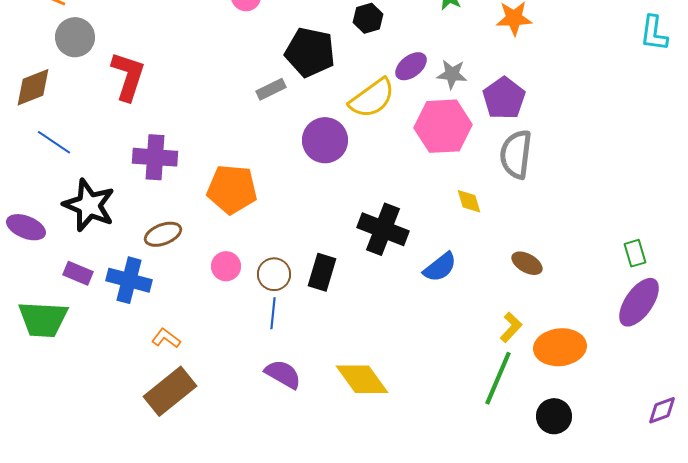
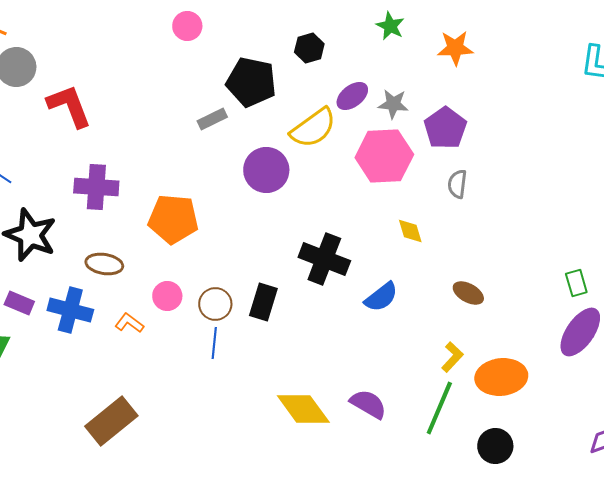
red L-shape: (128, 76) -> (69, 106), turned -39
gray semicircle: (516, 154) -> (457, 184), size x0.6
brown ellipse: (163, 234) -> (104, 264), turned 30
orange L-shape: (166, 338) -> (129, 323), moved
purple semicircle: (283, 374) -> (368, 404), moved

